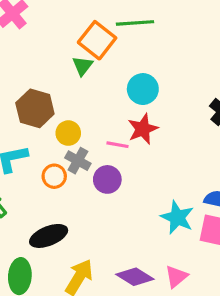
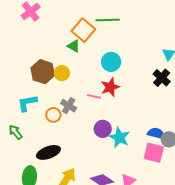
green triangle: (83, 66) -> (74, 46), turned -40
yellow circle: (68, 133) -> (62, 73), moved
purple circle: (107, 179) -> (103, 129), moved
cyan star: (177, 217) -> (119, 137), moved

